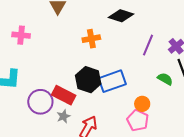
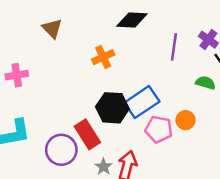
red rectangle: (64, 95) -> (87, 134), turned 45
gray star: (64, 116) -> (103, 167), moved
pink pentagon: (138, 120) -> (159, 129), moved

